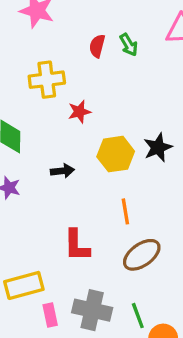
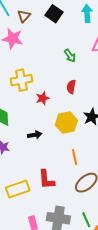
red semicircle: (97, 46) -> (71, 87), moved
yellow rectangle: (24, 285) -> (18, 189), moved

